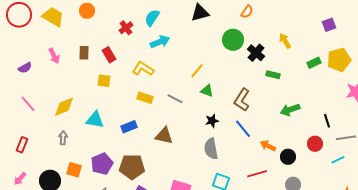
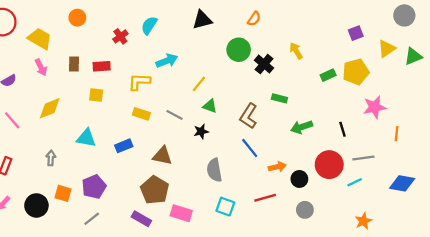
yellow trapezoid: (53, 17) -> (40, 39), moved
purple square: (329, 25) -> (356, 33), moved
cyan arrow: (160, 42) -> (167, 61), moved
red rectangle: (109, 55) -> (102, 66), turned -63
yellow L-shape: (143, 69) -> (139, 82), turned -30
green rectangle: (273, 75) -> (279, 98), moved
yellow diamond: (64, 107) -> (50, 108), moved
black star: (212, 121) -> (201, 131), moved
black line: (327, 121) -> (342, 129), moved
red circle: (315, 144) -> (329, 165), size x1.6
orange arrow: (268, 146) -> (277, 167), turned 140
brown pentagon: (132, 167) -> (155, 190), moved, turned 30

